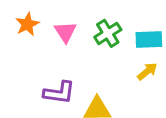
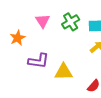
orange star: (27, 24) -> (18, 38), moved

